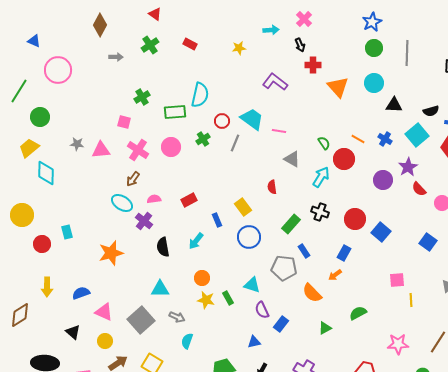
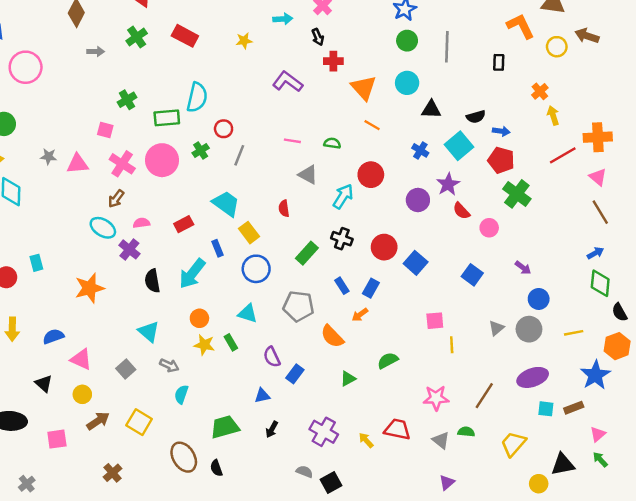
red rectangle: (190, 44) -> (185, 36), size x1.5
cyan trapezoid: (252, 119) -> (226, 204), moved
orange line: (358, 139) -> (372, 125), moved
green semicircle: (324, 143) -> (332, 143), moved, turned -48
pink circle: (171, 147) -> (162, 160), size x1.4
cyan arrow: (196, 241) -> (192, 274), size x1.5
blue rectangle: (304, 251) -> (342, 286), moved
cyan triangle: (252, 285) -> (248, 313), moved
cyan triangle: (160, 289) -> (149, 332), turned 42
gray square: (141, 320) -> (126, 369), size x0.6

